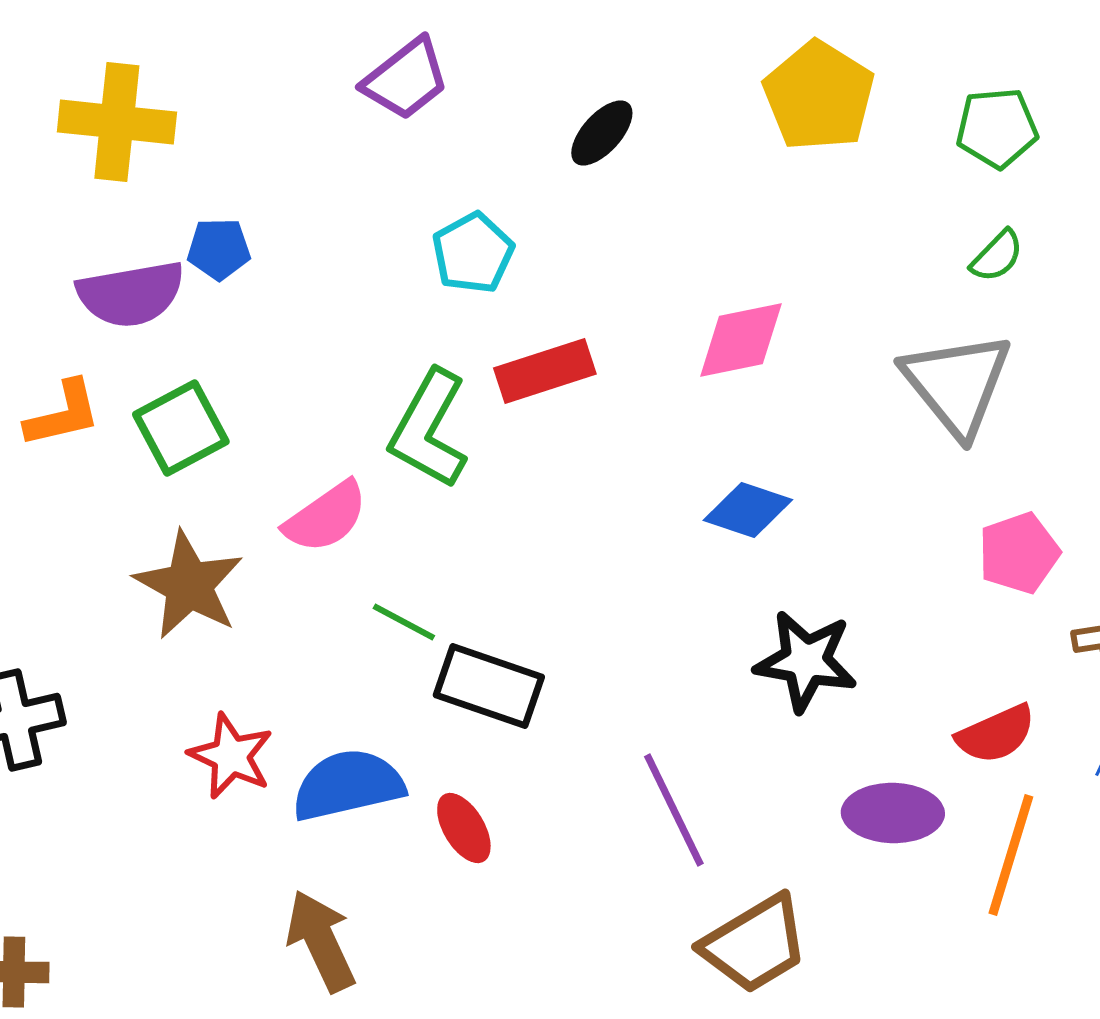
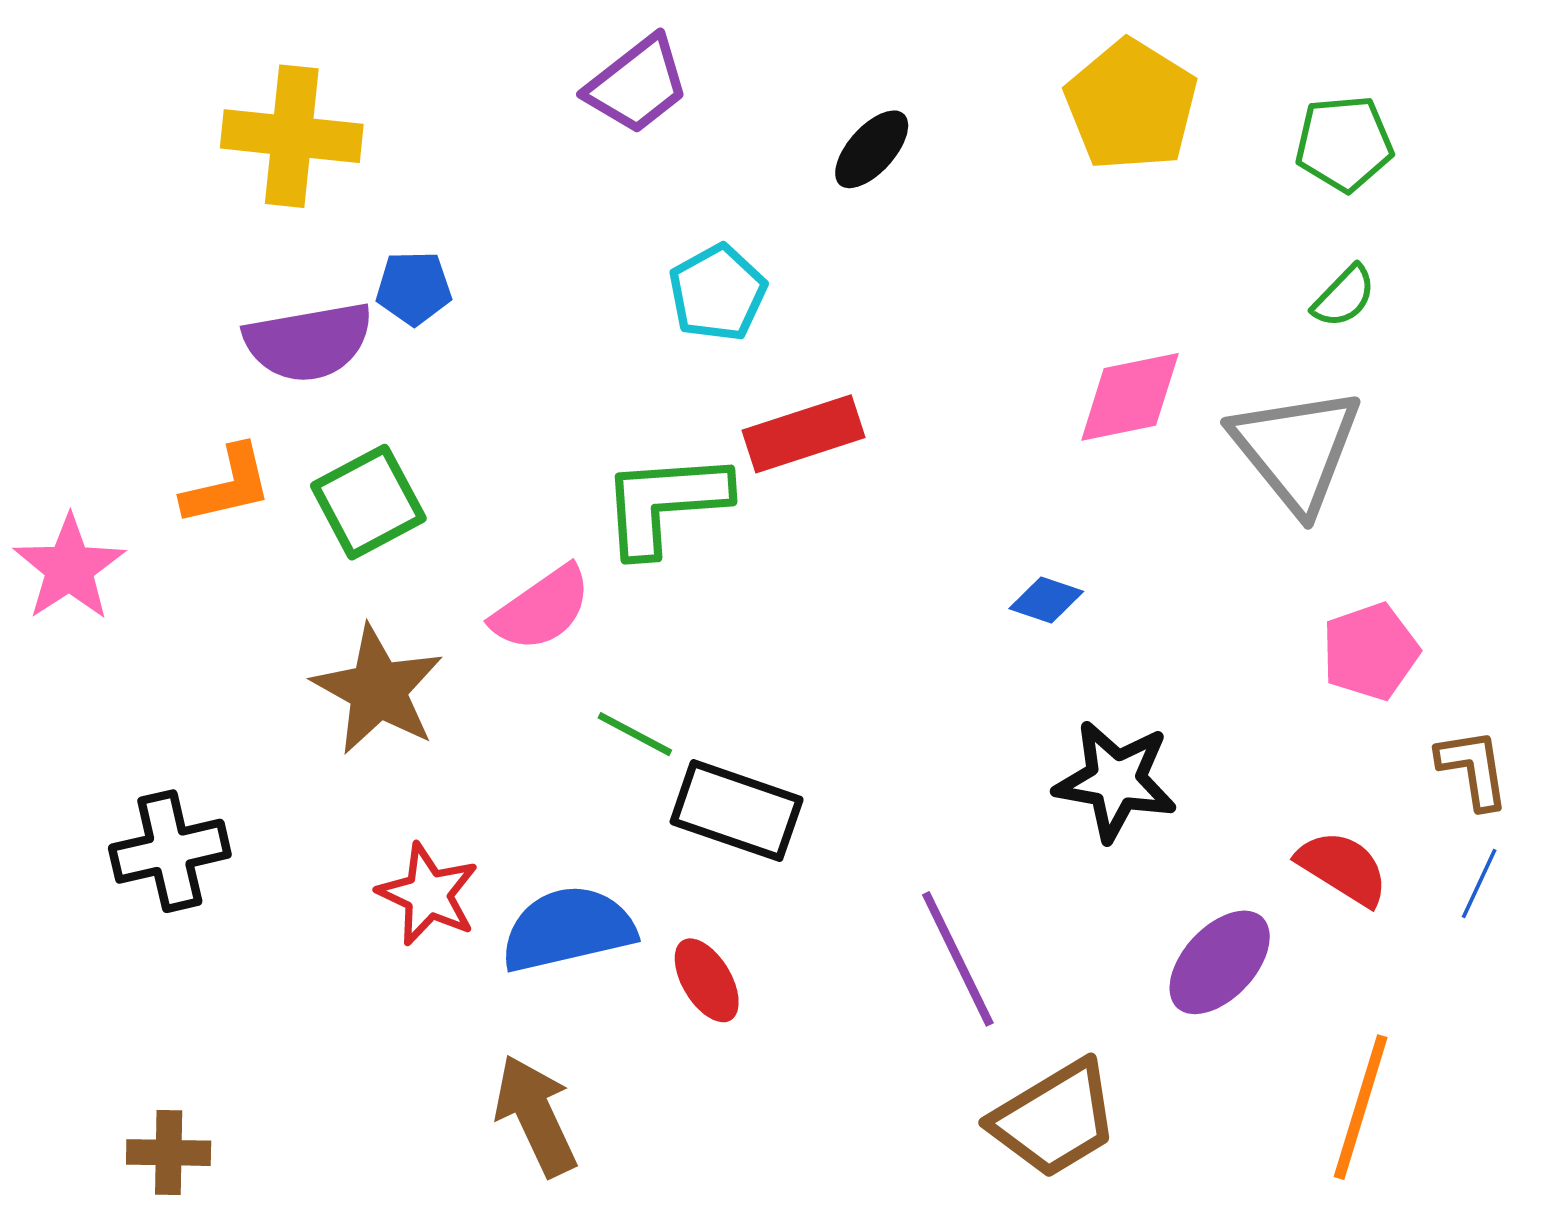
pink diamond: (741, 340) -> (1130, 397), moved
green L-shape: (429, 429) -> (665, 503), turned 57
blue diamond: (748, 510) -> (1046, 600), size x0.7
red semicircle: (996, 734) -> (1343, 868), turned -124
purple ellipse: (893, 813) -> (1220, 962), turned -48
orange line: (1011, 855) -> (1361, 1107), moved

